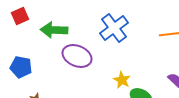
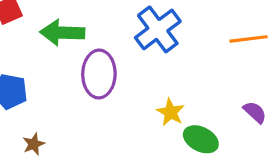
purple ellipse: (77, 56) -> (99, 74), turned 68

